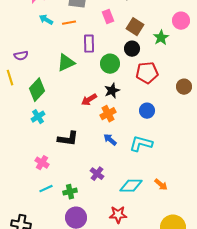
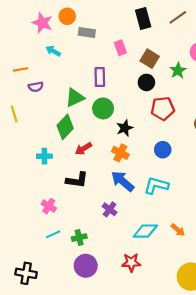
orange line: (69, 23) -> (21, 69), moved
purple semicircle: (21, 56) -> (36, 87), moved
green circle: (110, 64) -> (103, 108), moved
green diamond: (37, 90) -> (65, 127), moved
red arrow: (89, 100) -> (84, 149), moved
orange cross: (108, 114) -> (120, 153), turned -35
cyan cross: (38, 117) -> (44, 156), turned 32
blue arrow: (110, 140) -> (123, 181), size x1.6
purple cross: (97, 174) -> (110, 209), moved

